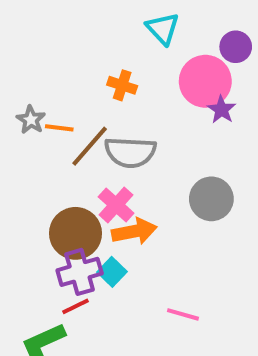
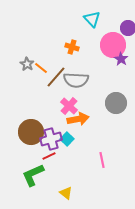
orange line: (59, 128) -> (41, 68), turned 32
brown circle: (75, 233) -> (31, 132), moved
pink line: (183, 314) -> (102, 160), turned 63

